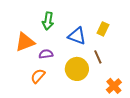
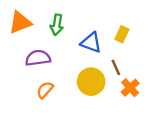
orange triangle: (25, 42) -> (20, 22), moved
purple semicircle: (46, 54) -> (38, 58), moved, size x1.5
orange cross: (114, 86) -> (130, 88), moved

